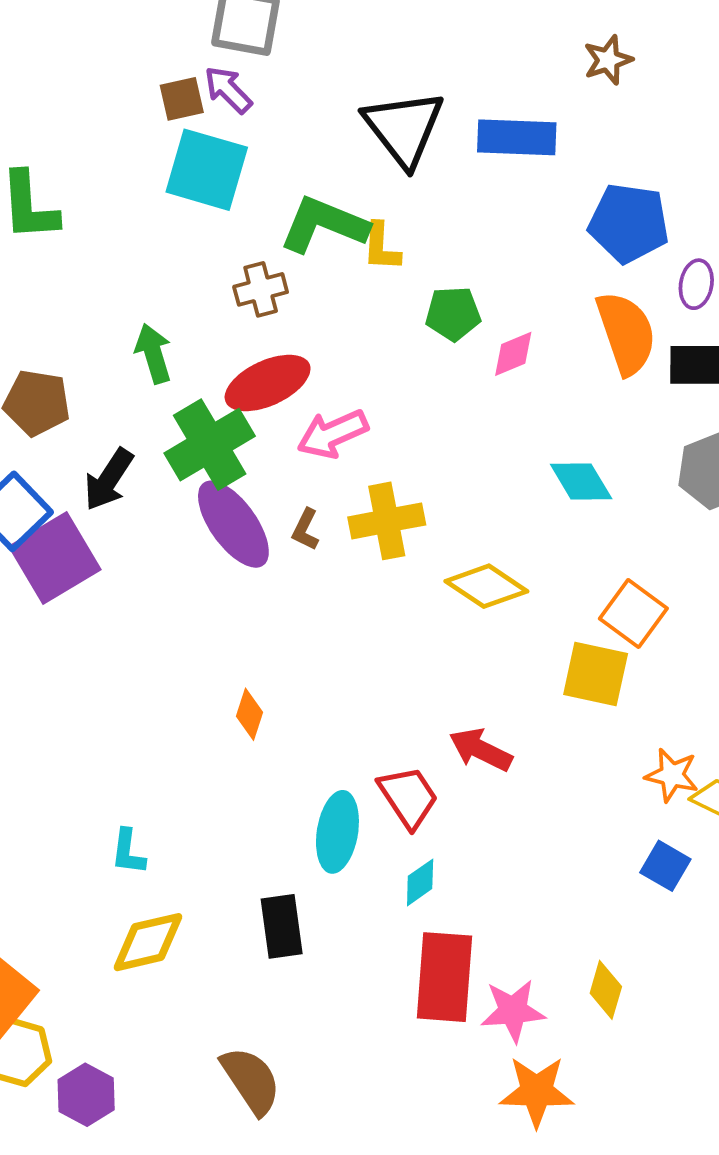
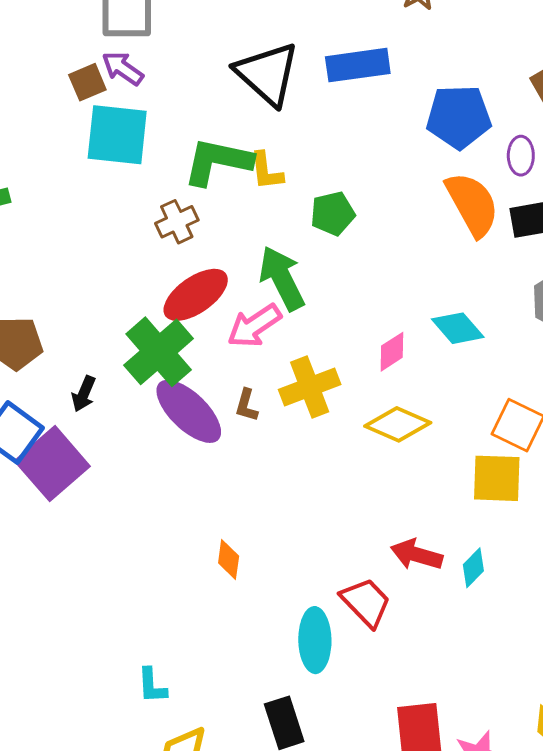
green arrow: (153, 354) -> (282, 278), moved, size x1.4
pink diamond: (513, 354) -> (392, 352), moved
black arrow: (109, 480) -> (84, 394), size x0.7
cyan diamond: (420, 882) -> (473, 568), moved

